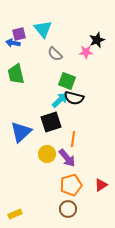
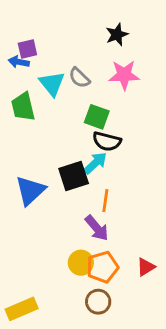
cyan triangle: (43, 29) -> (52, 84), moved
black star: (97, 40) -> (117, 35), moved
pink star: (86, 52) -> (124, 75), size x1.5
cyan arrow: (60, 100) -> (95, 163), moved
yellow circle: (47, 154) -> (81, 263), moved
yellow rectangle: (15, 214) -> (22, 309), size x1.5

